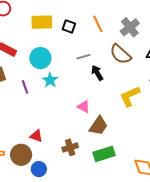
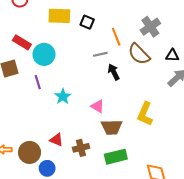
orange line: (98, 24) -> (116, 37), moved
cyan circle: (40, 58) -> (44, 54), moved
cyan star: (50, 80) -> (63, 96), moved
yellow L-shape: (130, 96) -> (145, 114), moved, turned -45
brown trapezoid: (98, 126) -> (112, 127), turned 50
red triangle: (36, 136) -> (56, 140), moved

